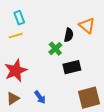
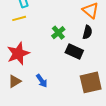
black semicircle: (69, 35) -> (87, 32), moved
black rectangle: (72, 67) -> (74, 52), turned 36

